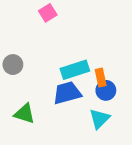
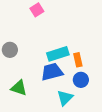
blue circle: (106, 90) -> (81, 80), moved
cyan triangle: (99, 119) -> (65, 98), moved

